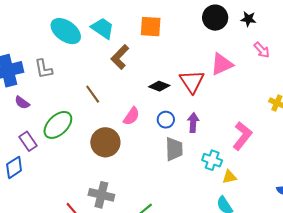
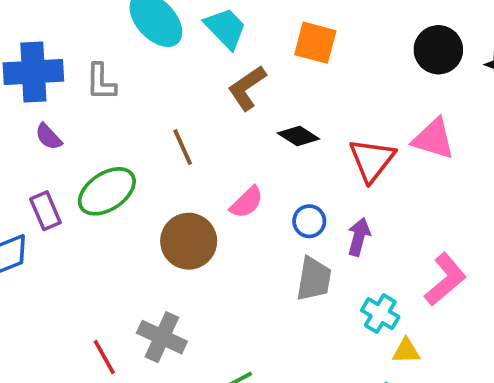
pink triangle: (222, 64) -> (433, 139), turned 30
black diamond: (159, 86) -> (298, 136), moved

